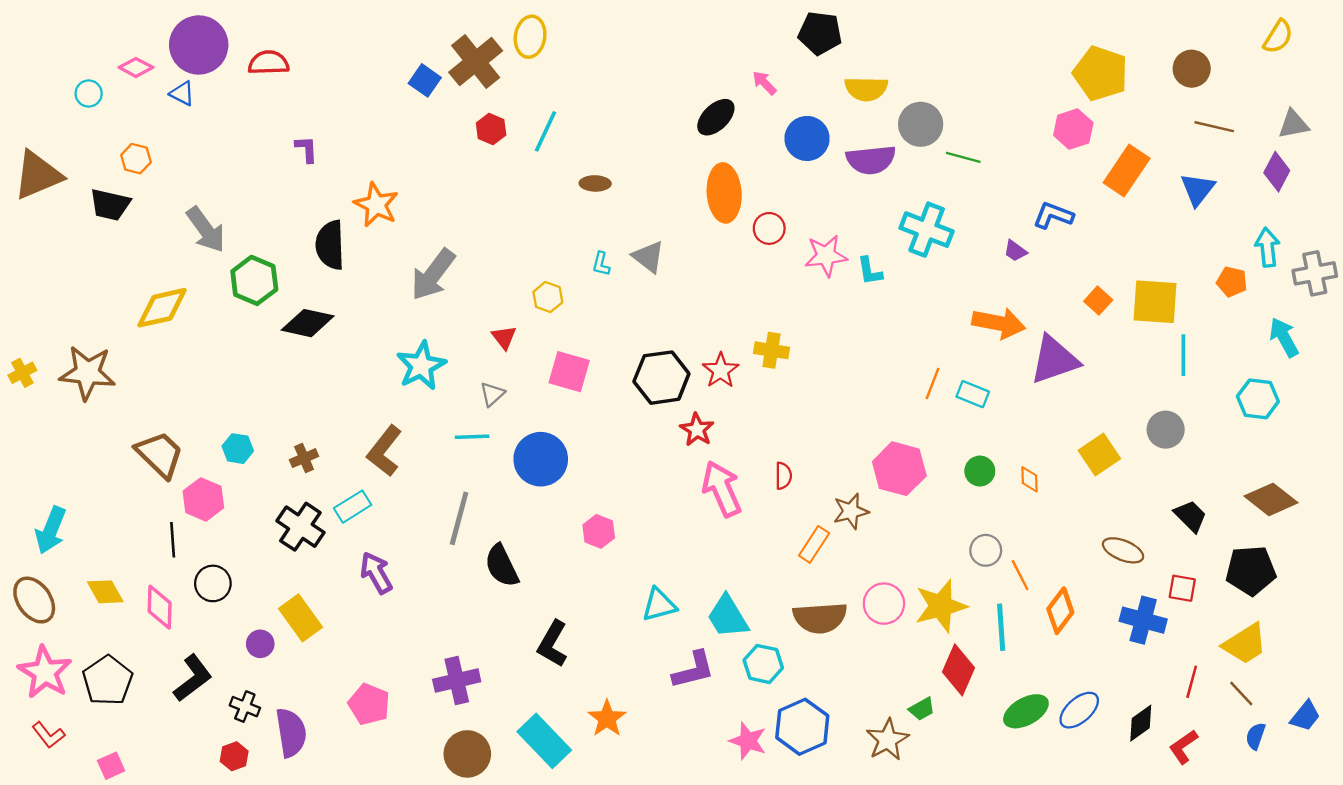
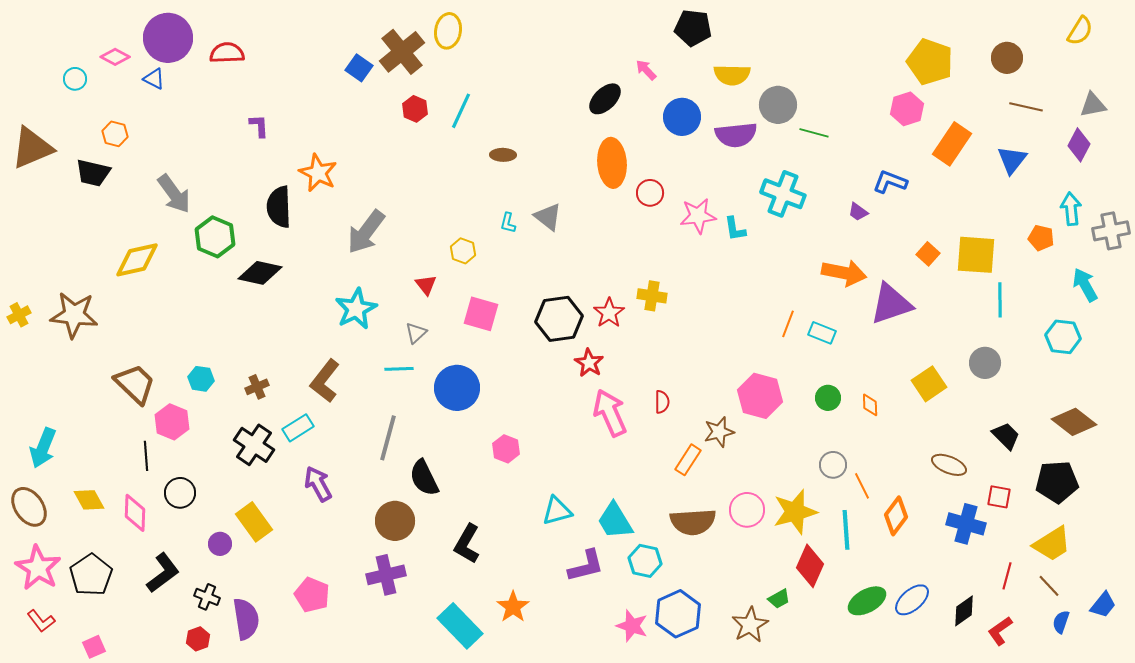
brown circle: (467, 754) -> (395, 521), moved

